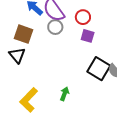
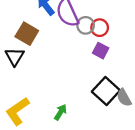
gray circle: (55, 27) -> (86, 25), moved

